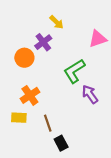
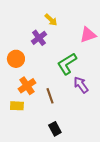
orange circle: (24, 58) -> (16, 59), moved
brown line: (48, 123) -> (50, 96), moved

